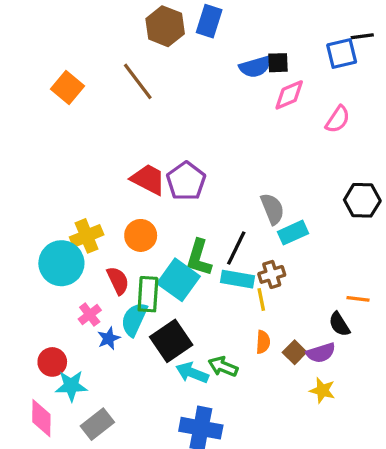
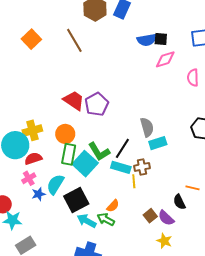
pink semicircle: (338, 119) -> (193, 78), turned 138
green L-shape: (199, 258) -> (99, 152), turned -55
red semicircle: (118, 281) -> (33, 159), moved, turned -90
green rectangle: (148, 294) -> (69, 154), moved
orange semicircle: (263, 342) -> (113, 206), moved, turned 32
purple semicircle: (321, 353) -> (166, 218), turned 54

